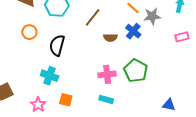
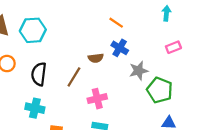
gray star: (152, 16) -> (139, 71), moved
brown line: (93, 17) -> (74, 77), moved
green pentagon: (136, 71) -> (160, 90), moved

